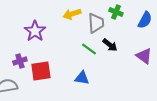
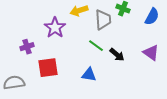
purple star: (35, 31) -> (55, 28), moved
black arrow: (110, 45) -> (117, 55), moved
purple cross: (20, 61) -> (27, 47), moved

